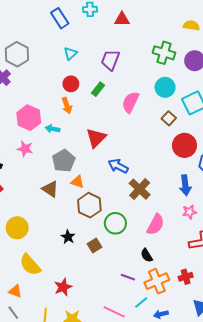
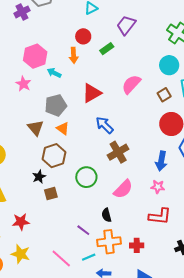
pink semicircle: (130, 102) -> (131, 84), moved
brown hexagon: (89, 205) -> (54, 156), moved
brown square: (95, 245) -> (51, 193), moved

